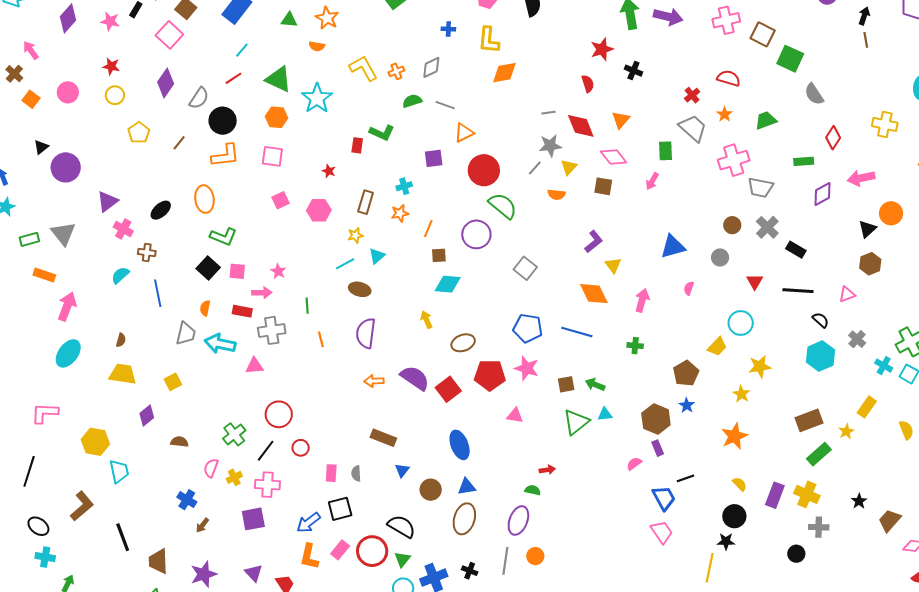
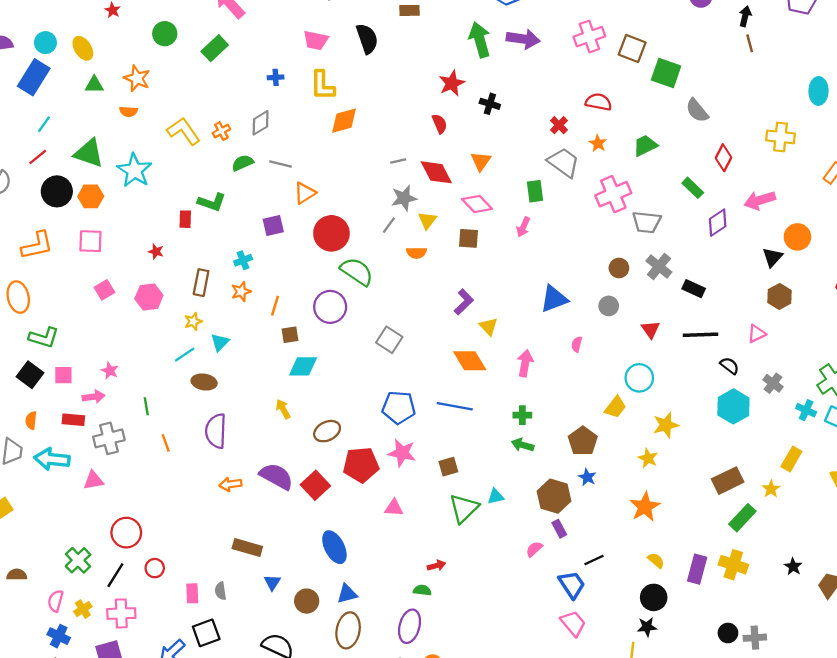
black circle: (223, 121) -> (57, 191), moved
green rectangle: (804, 161) -> (693, 188), turned 54
green arrow: (595, 385) -> (523, 445), moved
blue cross: (187, 500) -> (59, 636), moved
gray cross: (819, 527) -> (755, 638), moved

